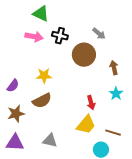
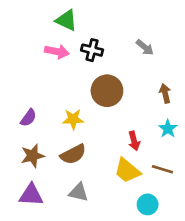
brown circle: (84, 55) -> (107, 91), moved
yellow star: (44, 76) -> (73, 119), moved
brown semicircle: (42, 101) -> (73, 154), moved
yellow trapezoid: (86, 125) -> (127, 171), turned 90
brown line: (113, 133) -> (162, 169), moved

